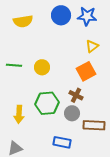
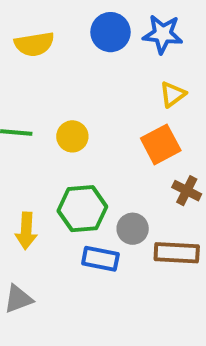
brown cross: (76, 95) -> (187, 191), moved
blue rectangle: (62, 142) -> (100, 259), moved

